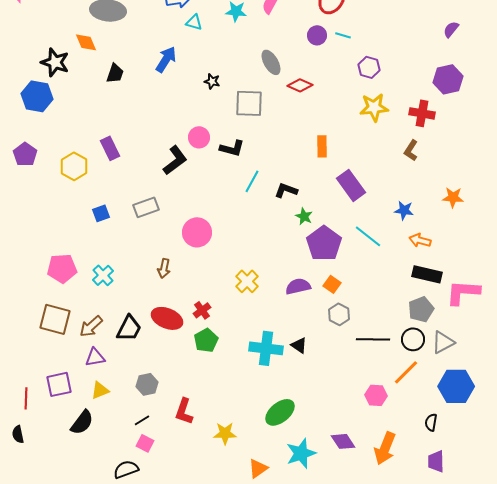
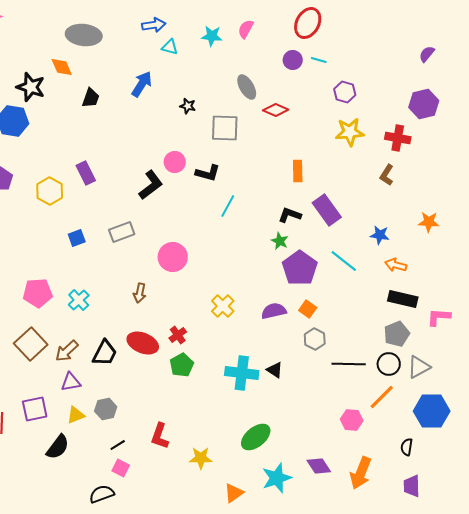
black L-shape: (286, 190) -> (290, 215), moved
pink L-shape: (463, 292) -> (439, 317), size x0.7
brown square: (55, 319) -> (31, 344), turned 32
gray hexagon: (147, 384) -> (106, 409), moved

